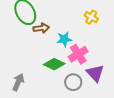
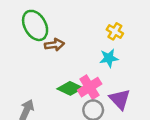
cyan star: (64, 39) -> (109, 58), moved
pink cross: (78, 54) -> (90, 87), moved

